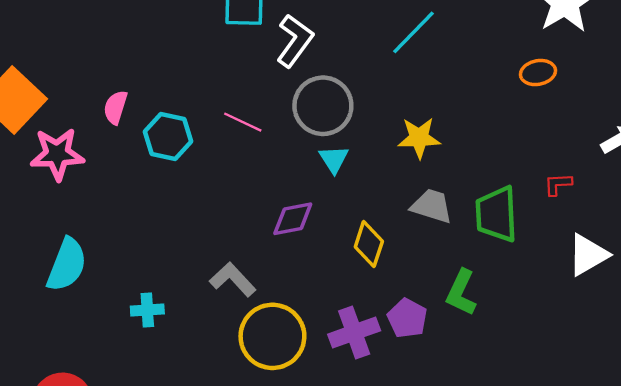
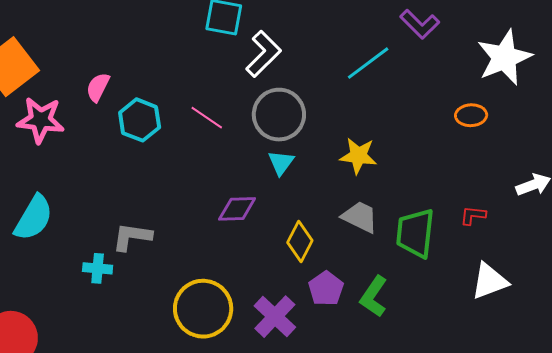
gray L-shape: (233, 279) -> (132, 237), moved, turned -48
purple pentagon: (407, 318) -> (326, 289), moved
purple cross: (354, 332) -> (275, 317), turned -36

